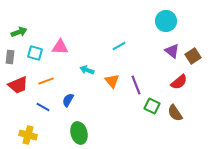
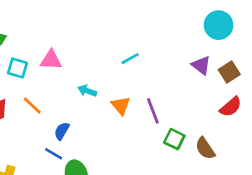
cyan circle: (166, 21) -> (219, 25), moved
orange line: (46, 81) -> (32, 106), turned 63
red semicircle: (179, 82) -> (231, 107), moved
blue line: (43, 107) -> (54, 154), moved

